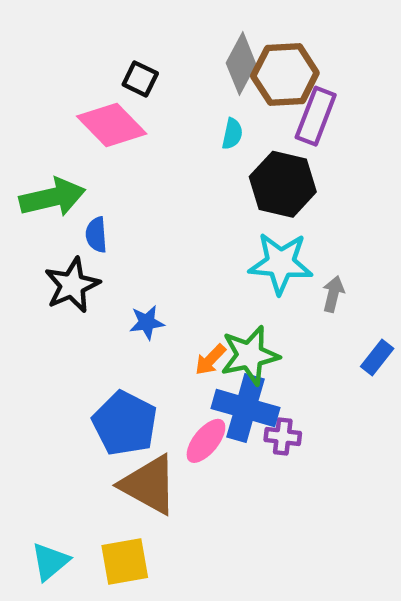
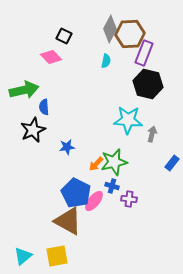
pink diamond: (112, 125) -> (51, 57), size x0.7
black hexagon: (283, 184) -> (148, 84), moved
blue cross: (245, 408) -> (112, 186), size x0.5
blue pentagon: (125, 423) -> (76, 193), moved

